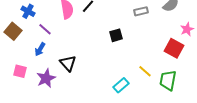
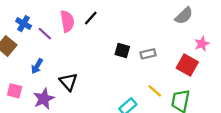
gray rectangle: (141, 11) -> (148, 54), moved
purple line: (45, 29) -> (45, 34), moved
black square: (116, 35) -> (122, 50), turned 32

